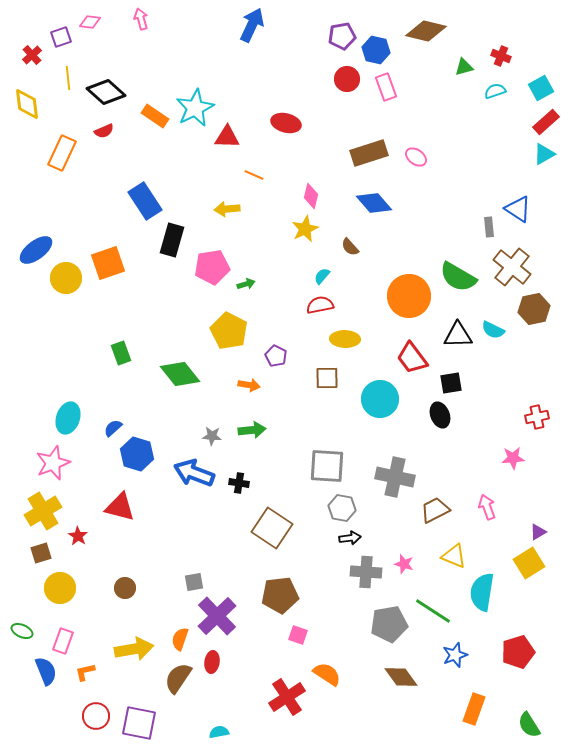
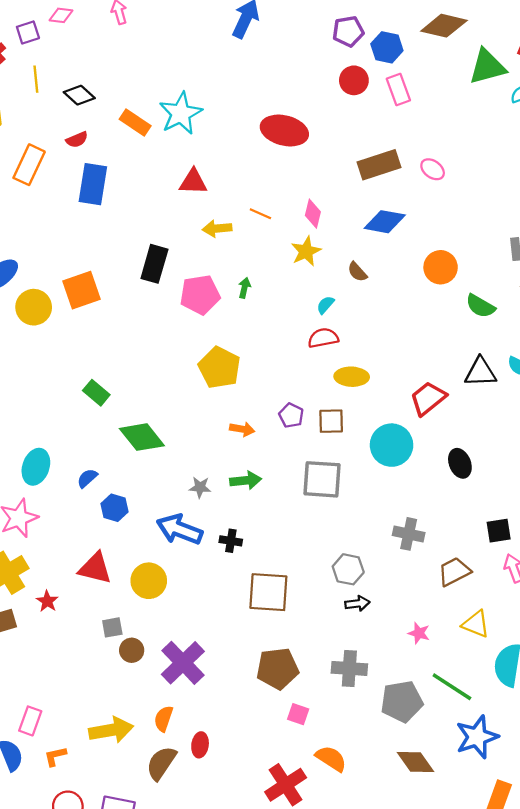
green triangle: (464, 67) -> (487, 67), size x1.8
black diamond: (106, 92) -> (79, 95), size x0.7
red ellipse: (286, 123) -> (284, 131), size x1.4
red triangle: (227, 137) -> (193, 182), moved
orange line: (254, 175) -> (260, 214), moved
blue rectangle: (145, 201) -> (93, 184), moved, turned 42
blue diamond: (374, 203) -> (385, 222), turned -39
green semicircle: (458, 277) -> (480, 306), size x0.7
green arrow: (246, 284) -> (244, 288), moved, turned -60
orange circle: (409, 296) -> (441, 267), moved, size x0.7
green rectangle: (121, 353) -> (96, 393), turned -30
purple pentagon: (276, 356) -> (291, 415), moved
red trapezoid: (412, 358) -> (428, 398), turned 88
green diamond: (180, 374) -> (142, 437), moved
black square: (451, 383) -> (499, 531), moved
blue hexagon: (137, 454) -> (115, 508), size x0.7
gray square: (327, 466) -> (322, 479), moved
gray cross: (395, 477) -> (409, 534), size x0.7
brown square: (272, 528) -> (268, 592), turned -30
gray cross: (366, 572) -> (349, 668), moved
gray square: (194, 582) -> (112, 627), moved
yellow circle: (60, 588) -> (149, 581), moved
brown circle: (125, 588) -> (132, 650), moved
purple cross: (217, 616) -> (183, 663), moved
blue star: (455, 655) -> (477, 737), size x1.5

